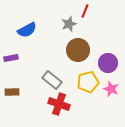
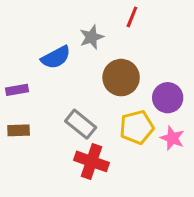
gray star: (69, 24) -> (92, 37), moved
blue semicircle: (27, 30) -> (56, 57), moved
brown rectangle: (12, 92) -> (19, 130), moved

